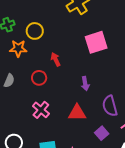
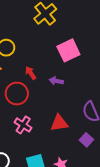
red circle: (39, 78) -> (17, 94), size x1.5
purple arrow: (85, 84) -> (56, 81), moved, turned 120

